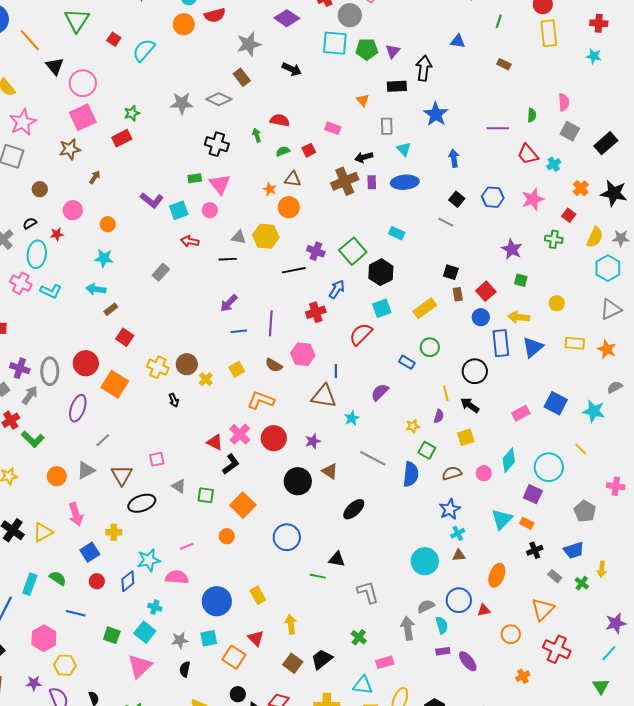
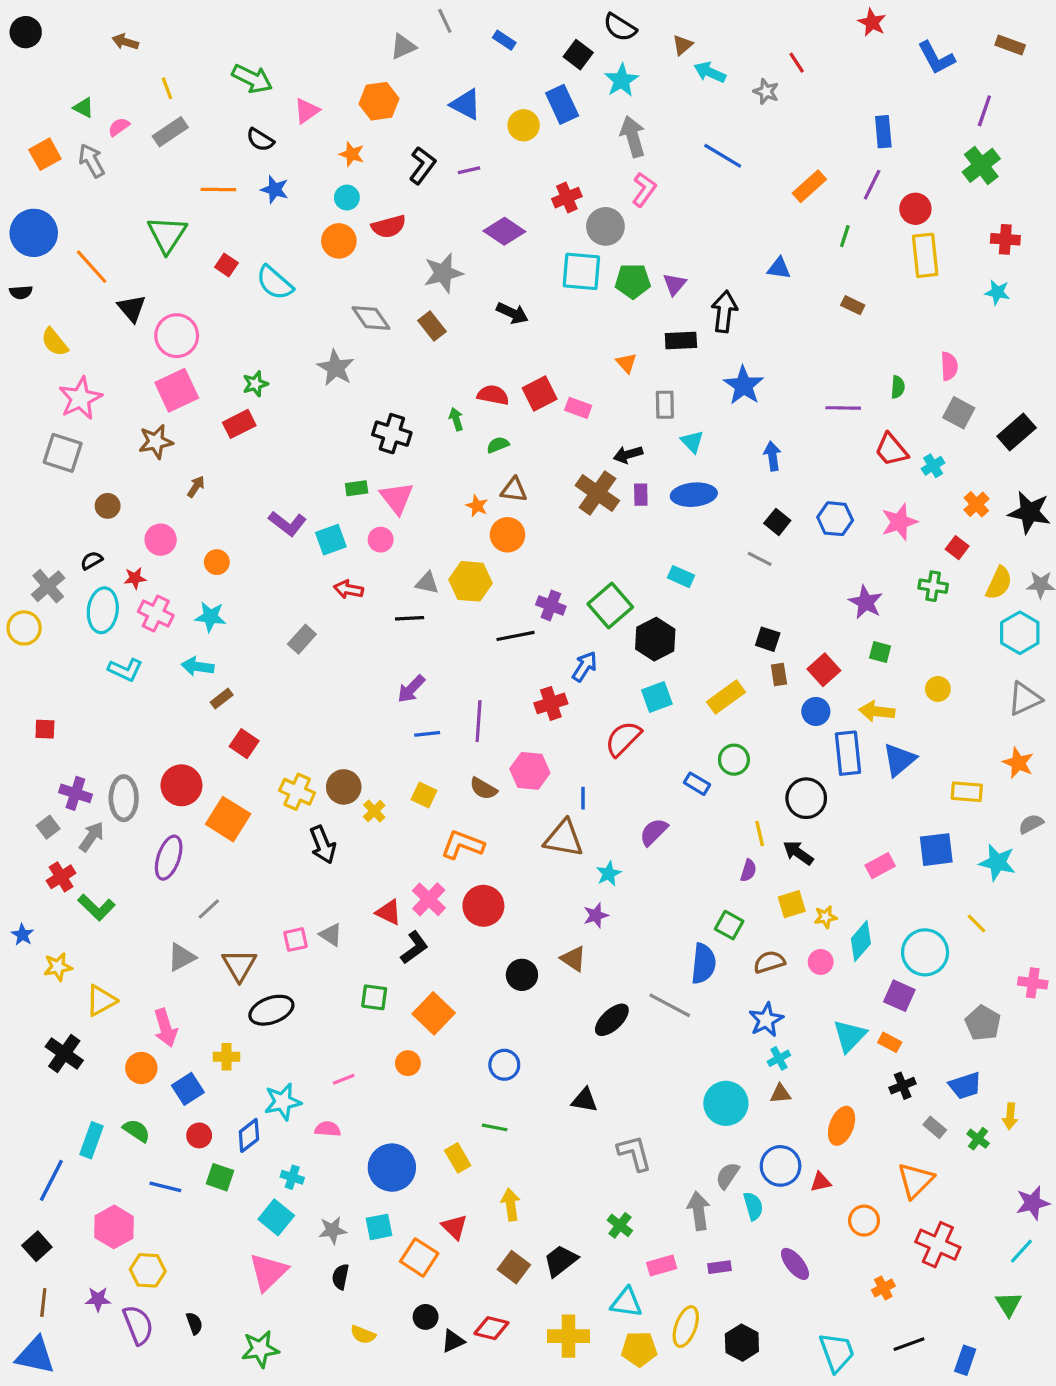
cyan semicircle: (144, 50) -> (275, 283), turned -90
gray diamond: (219, 99) -> (371, 318), moved, turned 30
gray star: (182, 103) -> (336, 368), turned 30
red square: (309, 150) -> (540, 393), moved, size x1.5
brown cross: (345, 181) -> (597, 493), turned -32
pink cross: (21, 283) -> (156, 613), moved
yellow rectangle: (575, 343) -> (967, 792), moved
yellow square: (237, 369) -> (424, 795), turned -35
black arrow: (174, 400) -> (323, 845), size x1.6
blue square: (556, 403) -> (936, 850), turned -35
yellow star: (413, 426) -> (825, 917), moved
purple star: (313, 441) -> (596, 915), moved
gray line: (373, 458) -> (670, 1005), moved
orange circle: (57, 476) -> (141, 1068), moved
black circle: (298, 481) -> (522, 975), size x0.7
gray triangle: (179, 486) -> (331, 935), moved
yellow triangle: (43, 532) -> (101, 1001), moved
blue circle: (287, 537) -> (504, 1065), size x0.7
green line: (318, 576) -> (495, 1127), moved
pink semicircle: (177, 577) -> (328, 1129), size x0.7
gray semicircle: (426, 606) -> (728, 1176), turned -30
green square: (112, 635) -> (220, 1177), moved
purple rectangle: (443, 651) -> (719, 1267), moved

